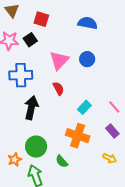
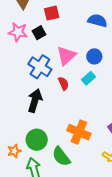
red square: (41, 19) -> (52, 13), turned -35
blue cross: (21, 75) -> (40, 67), moved, turned 30
cyan rectangle: (84, 107) -> (89, 78), moved
green semicircle: (62, 161) -> (61, 156), size x1.5

